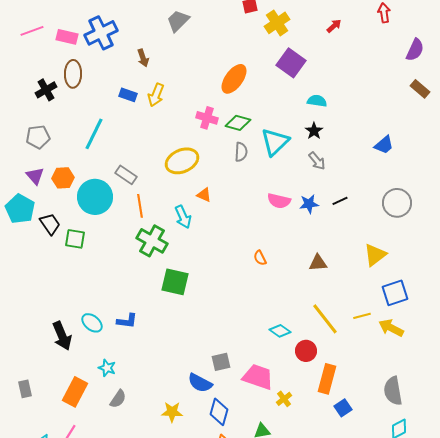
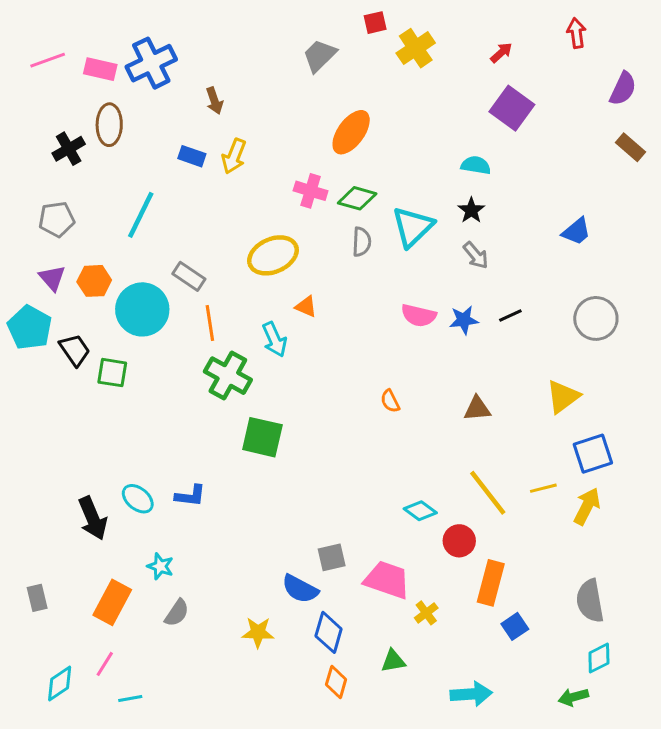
gray trapezoid: (178, 21) -> (320, 56), moved
purple square: (291, 63) -> (512, 108), moved
yellow arrow: (391, 328) -> (587, 506), turned 90

